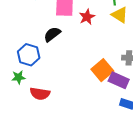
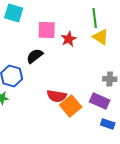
orange square: (102, 70) -> (71, 106), moved
red semicircle: (40, 94) -> (57, 96), moved

